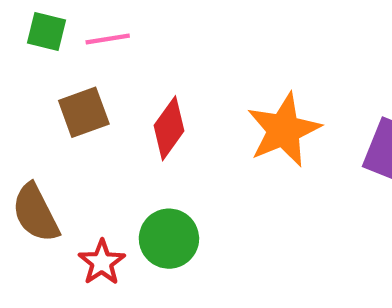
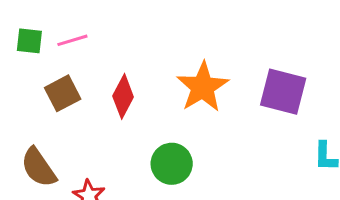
green circle: (169, 239) -> (172, 164), moved

